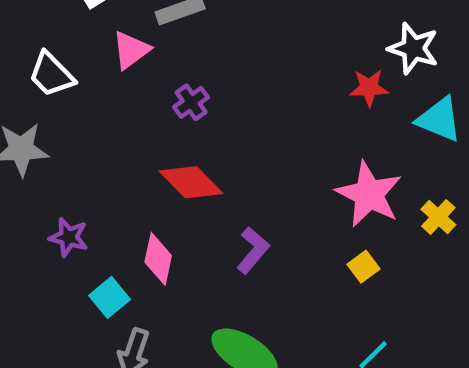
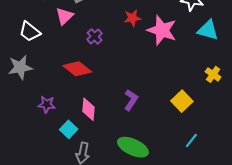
red star: (369, 88) -> (132, 18), moved
red diamond: (191, 182) -> (77, 69), moved
pink star: (369, 194) -> (162, 30), moved
yellow square: (363, 267) -> (182, 101), size x1.5

